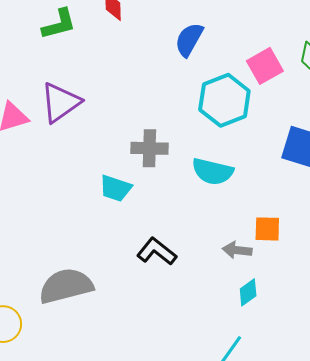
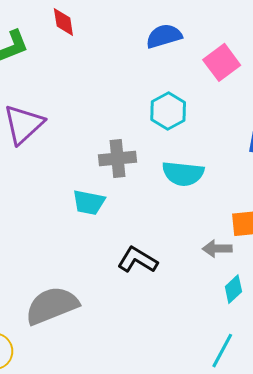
blue semicircle: (189, 40) -> (164, 36), moved, turned 51
cyan hexagon: (224, 100) -> (168, 111), moved, size x0.7

